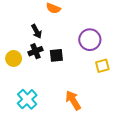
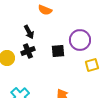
black square: (56, 55) -> (58, 51), moved

